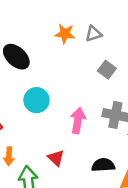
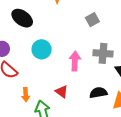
gray square: (107, 70) -> (92, 20), turned 32

